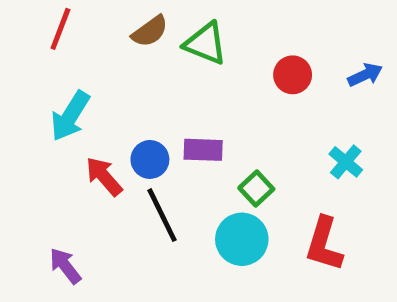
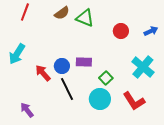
cyan arrow: (70, 116) -> (17, 54), moved
cyan cross: (346, 162) -> (143, 67), size x1.6
red L-shape: (324, 244) -> (134, 101), turned -50

